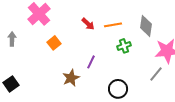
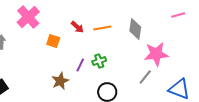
orange square: (54, 43) -> (53, 41), moved, turned -32
green cross: (124, 46) -> (99, 61), moved

